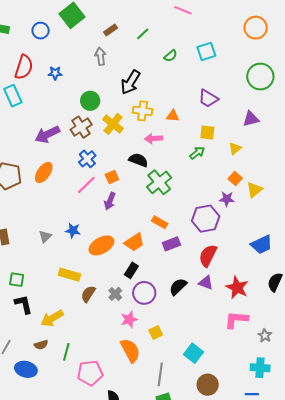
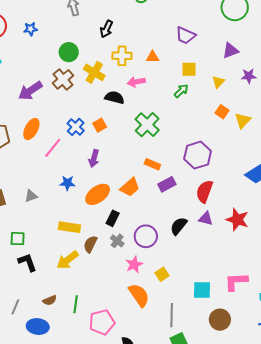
black arrow: (130, 82) -> (107, 29), size x0.7
blue cross: (87, 159) -> (76, 127), moved
black semicircle: (138, 160) -> (114, 97), moved
pink line: (86, 185) -> (53, 148), moved
purple star: (227, 199) -> (249, 76), moved
purple arrow: (110, 201) -> (94, 159), moved
gray triangle: (45, 237) -> (31, 196), moved, turned 32
black rectangle: (131, 270) -> (113, 218), moved
yellow arrow: (52, 318) -> (68, 260), moved
pink L-shape: (236, 320) -> (236, 282), moved
cyan square: (193, 353) -> (202, 290), turned -30

